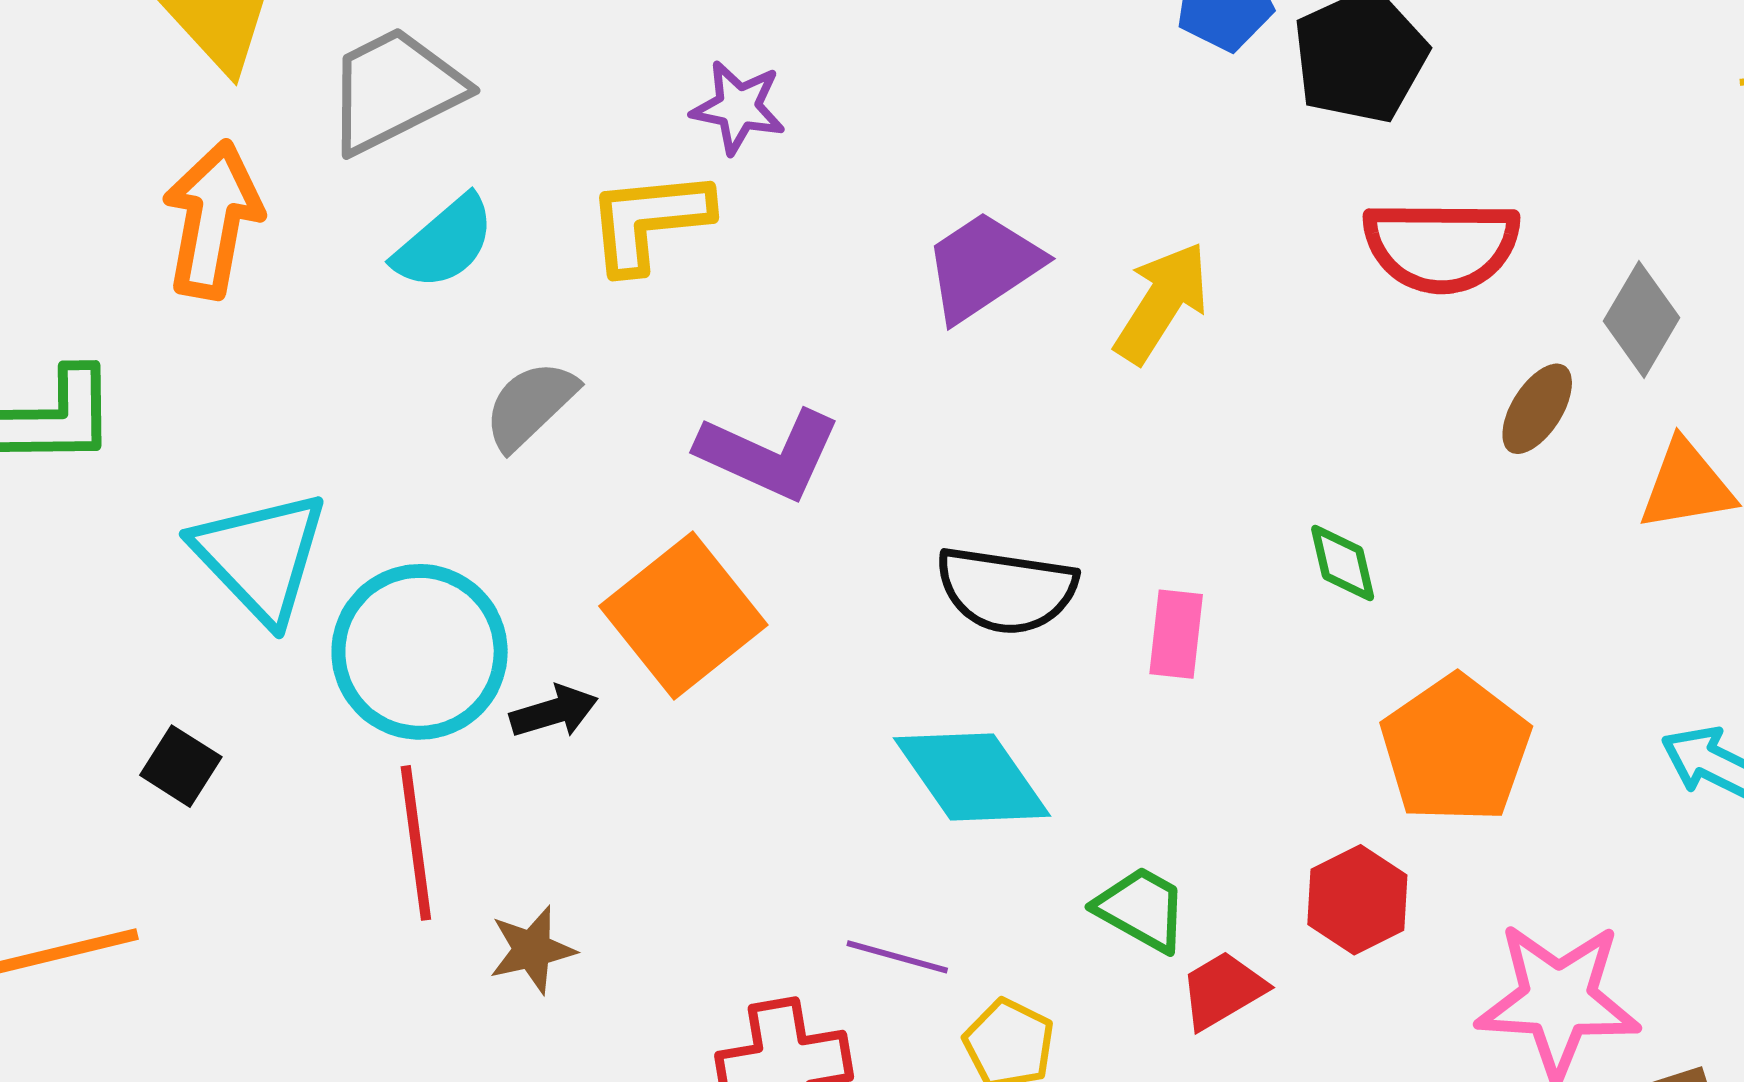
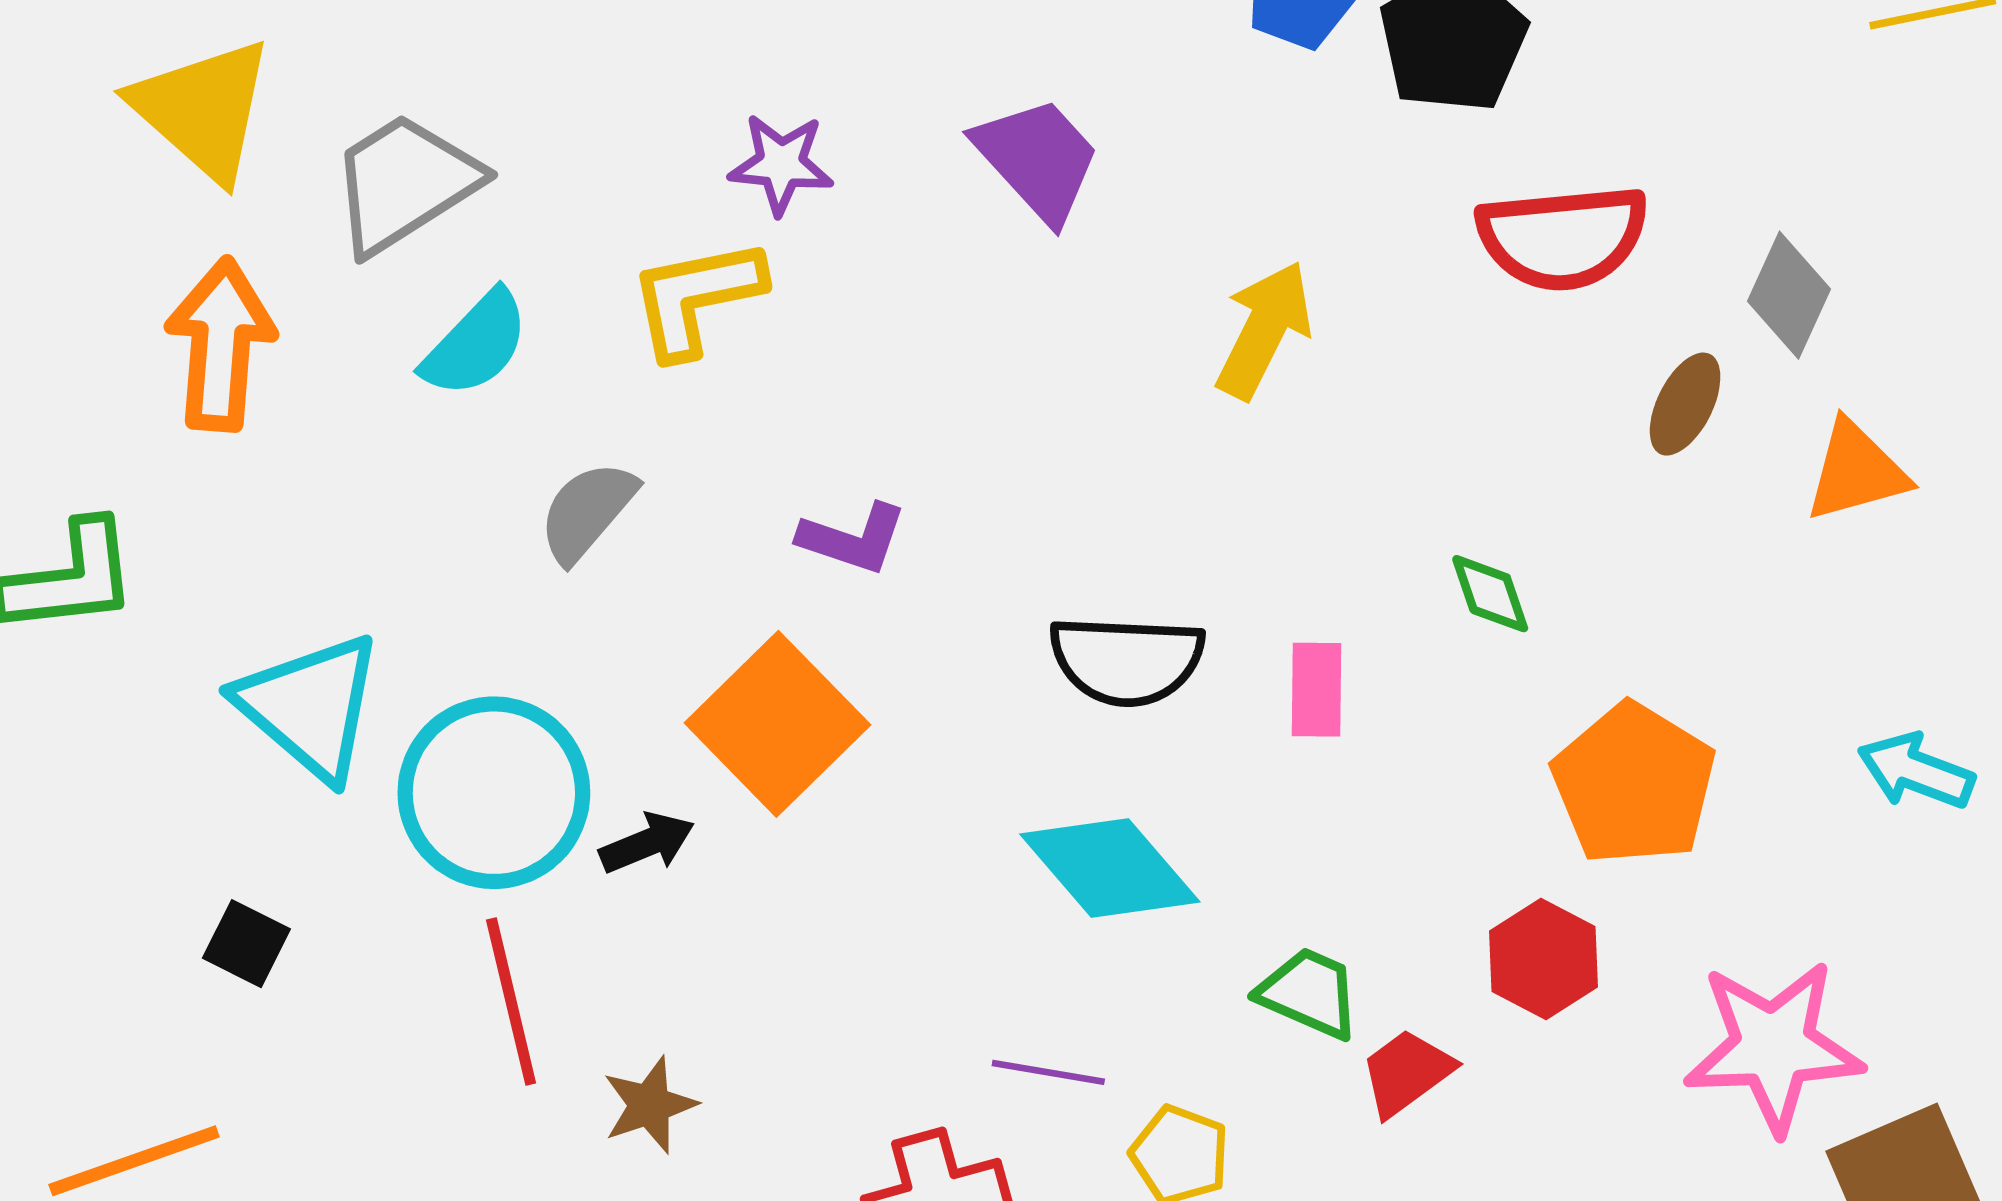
purple trapezoid: (983, 266) -> (1038, 159), moved, turned 87
purple L-shape: (769, 454) -> (853, 539), size x0.7

